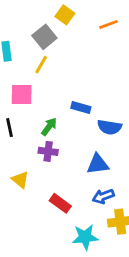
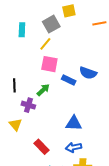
yellow square: (65, 15) -> (69, 11), turned 32
pink square: (22, 95) -> (49, 64), moved
blue semicircle: (109, 127) -> (88, 73), moved
purple cross: (48, 151) -> (28, 105), moved

